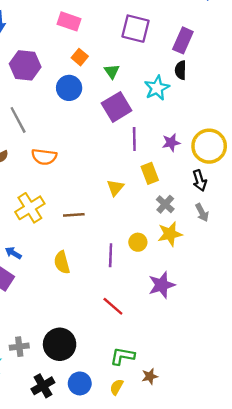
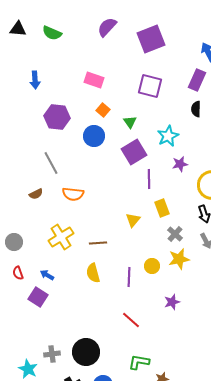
purple rectangle: (183, 40) -> (197, 80), moved
black semicircle: (181, 70) -> (196, 109), moved
purple star: (171, 143) -> (180, 164), moved
yellow semicircle: (62, 262) -> (93, 273), moved
purple star: (162, 285) -> (172, 302), size x0.7

